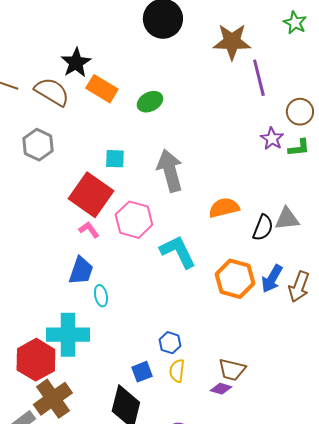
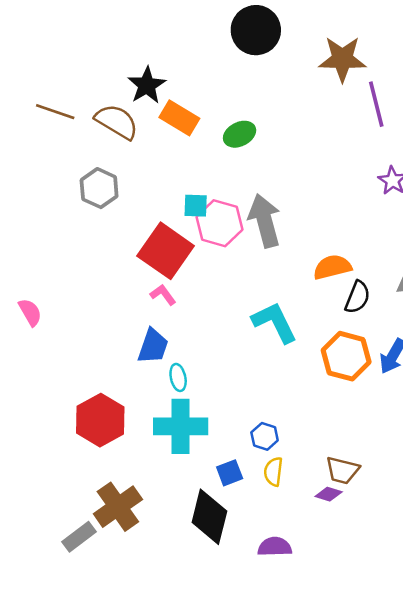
pink hexagon: (134, 220) -> (219, 223), moved
black semicircle: (263, 228) -> (357, 297), moved
cyan cross: (68, 335) -> (181, 426), moved
red hexagon: (36, 360) -> (100, 420), moved

